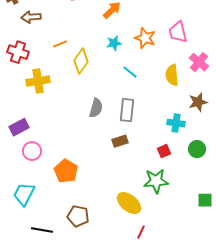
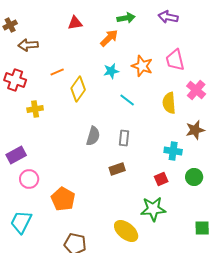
yellow cross: (38, 81) -> (35, 109), size x0.7
gray rectangle: (127, 110) -> (124, 138), size x0.7

